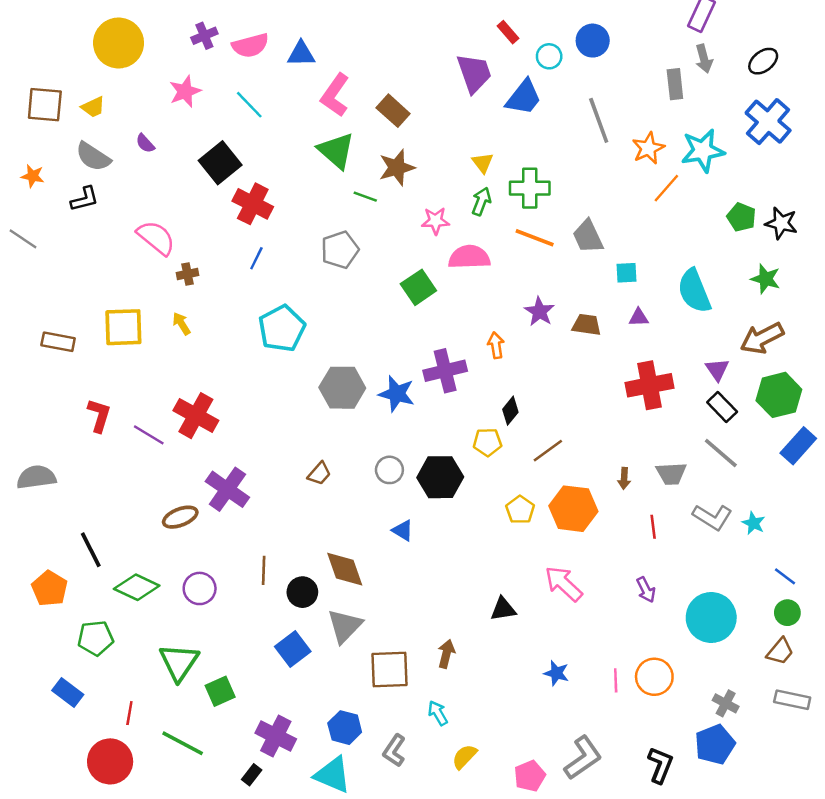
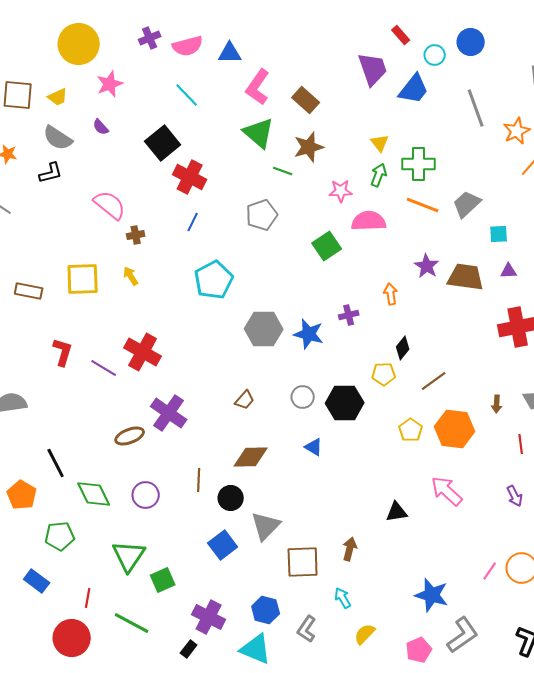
pink star: (185, 91) -> (110, 84), moved
gray trapezoid: (588, 237) -> (467, 204), turned 72
brown trapezoid: (587, 325) -> (466, 277), size x1.5
purple cross: (445, 371) -> (349, 315), size x0.6
brown diamond: (345, 569) -> (251, 457), moved, turned -72
green diamond: (137, 587) -> (94, 494), turned 39
blue star: (556, 673) -> (432, 595), moved, size x1.6
pink line: (616, 680) -> (490, 571), turned 36

